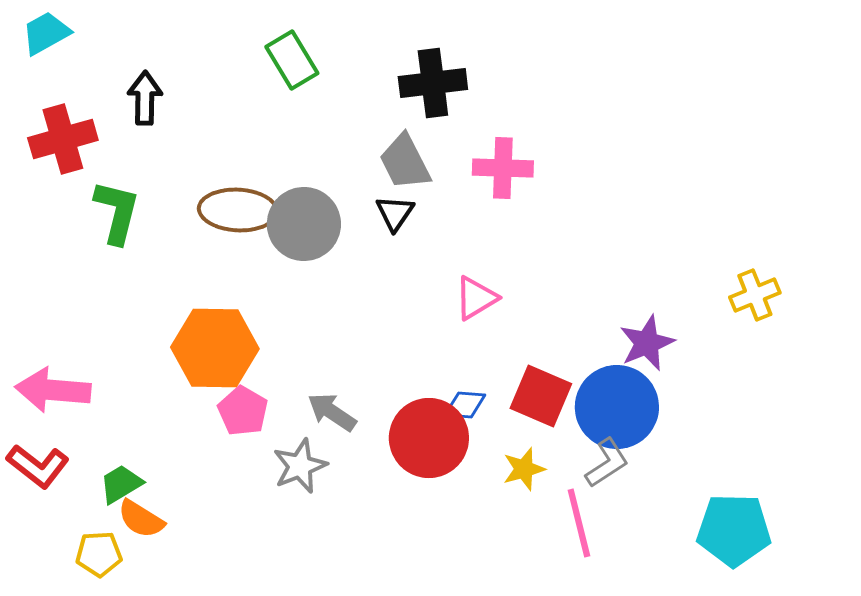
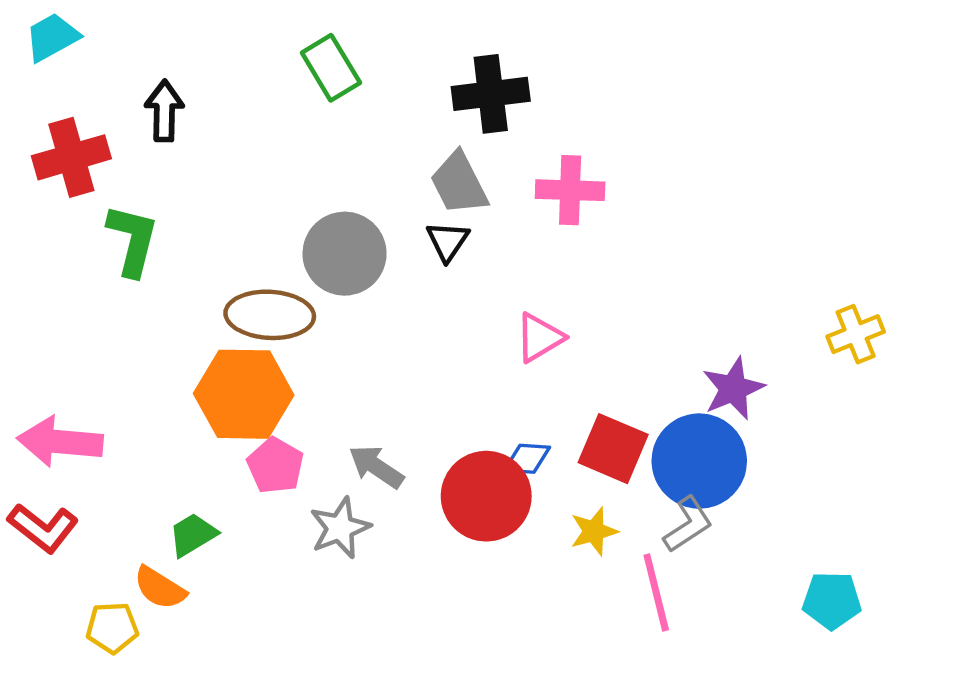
brown ellipse: (238, 210) -> (270, 315), moved
green trapezoid: (121, 484) -> (193, 535), moved
cyan pentagon: (734, 530) -> (832, 600), size x0.7

